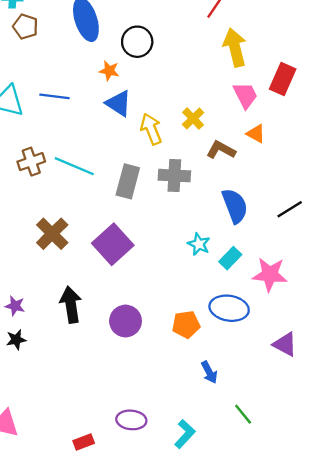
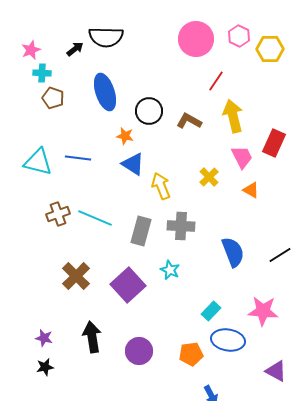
yellow cross: (193, 119) -> (209, 177), moved
brown L-shape: (221, 150) -> (189, 121), moved
cyan star: (199, 244) -> (170, 270), moved
cyan rectangle: (230, 258) -> (211, 311), moved

